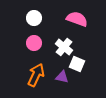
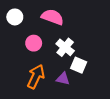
white circle: (34, 18) -> (15, 17), moved
pink semicircle: (77, 19) -> (53, 17), moved

